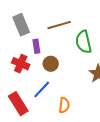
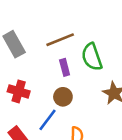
purple rectangle: (36, 46) -> (65, 67), moved
brown circle: (51, 64) -> (63, 97), moved

